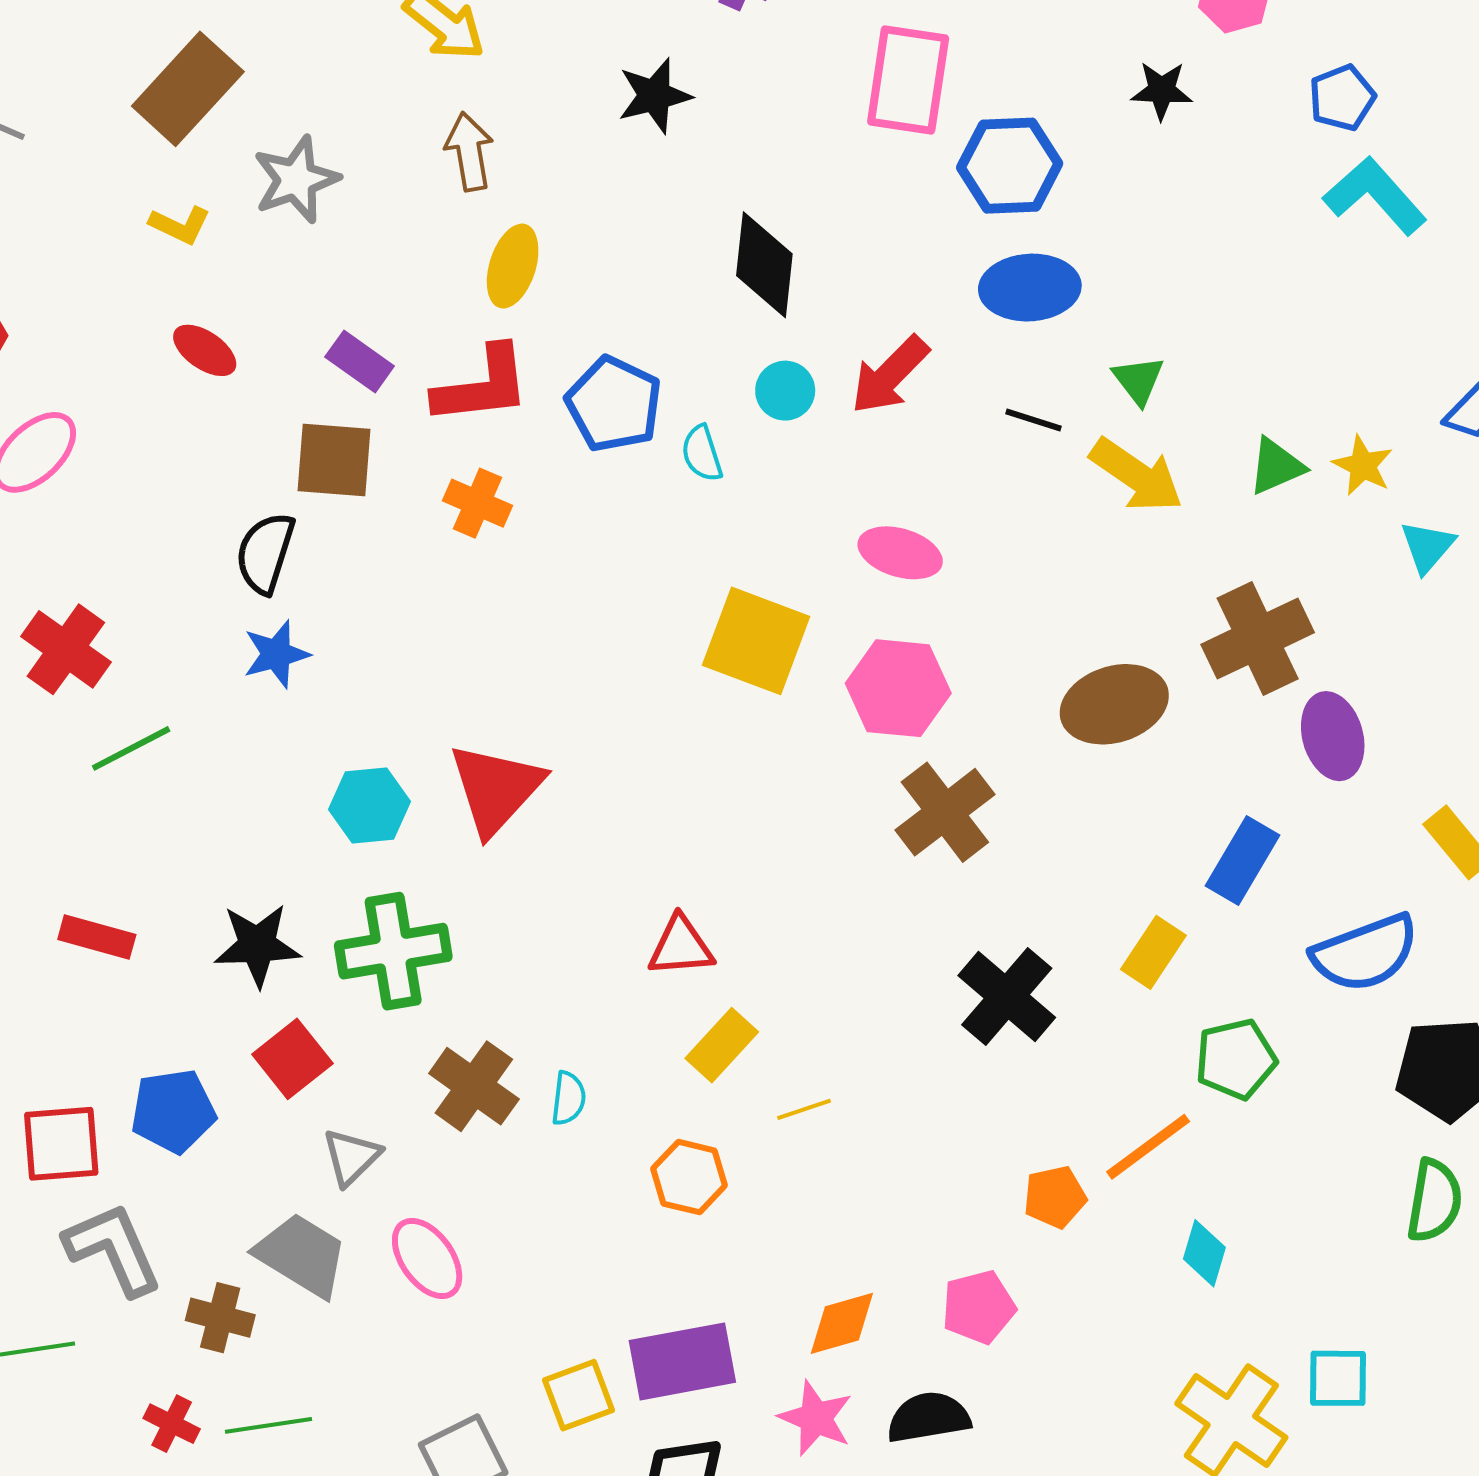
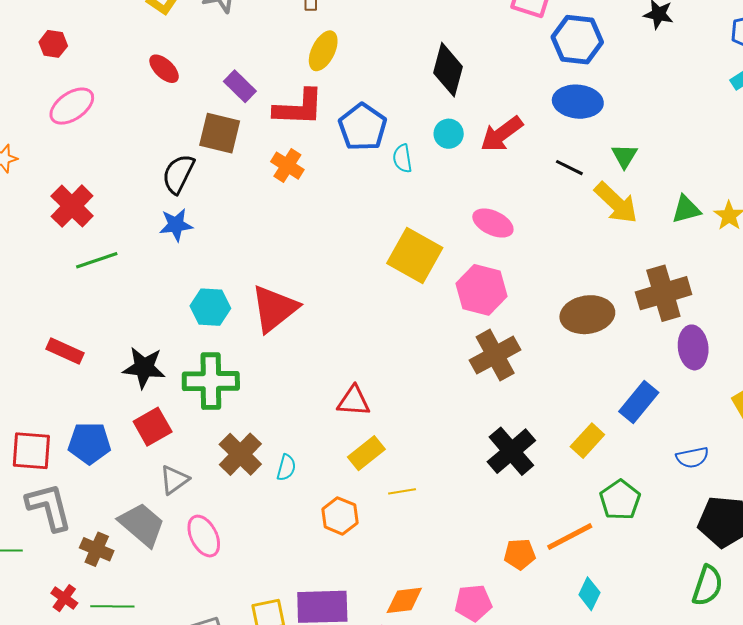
blue semicircle: (1365, 953) -> (692, 457), size x0.6
green pentagon: (1236, 1059) -> (620, 500), turned -30

